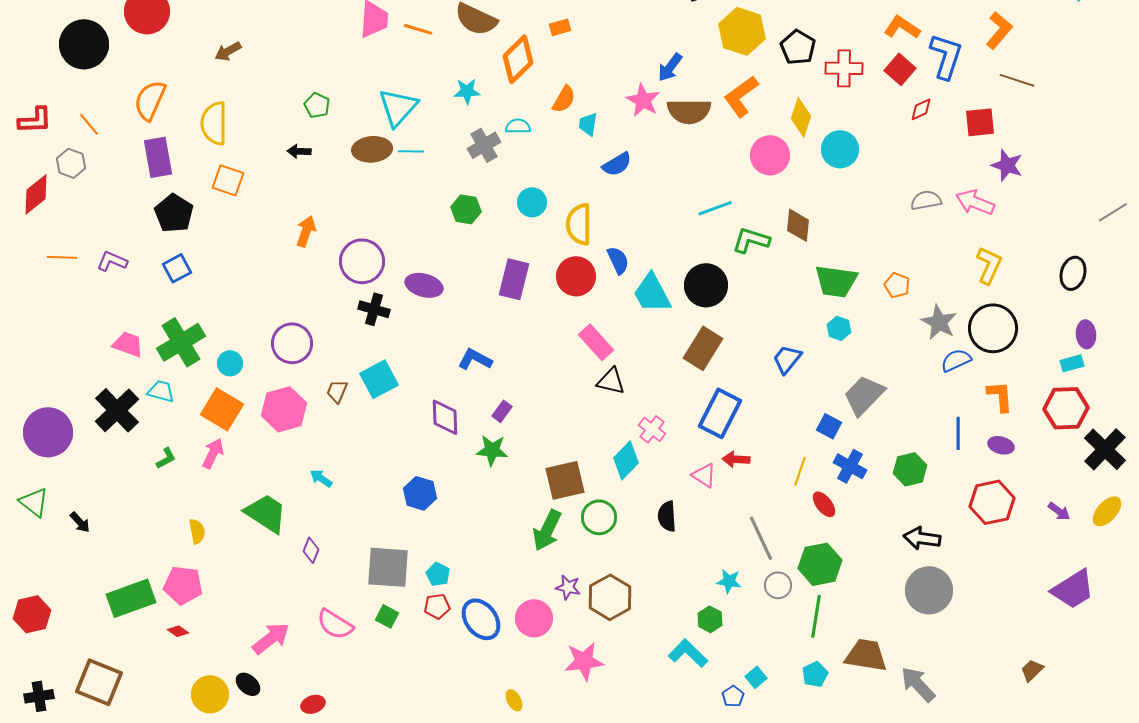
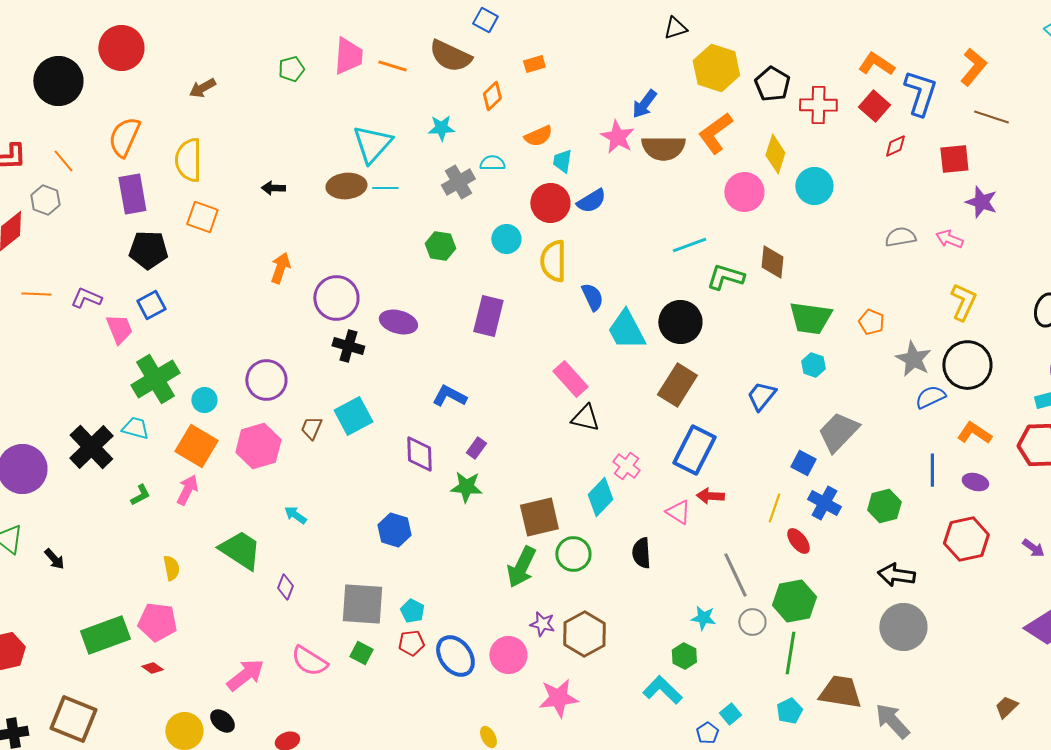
orange diamond: (518, 59) -> (492, 96), size x0.6
orange semicircle: (564, 99) -> (538, 136), turned 36
green pentagon: (317, 105) -> (291, 69), moved, turned 30
pink arrow: (975, 202) -> (949, 239), size x0.7
black pentagon: (174, 213) -> (148, 250), turned -30
red circle: (576, 276) -> (550, 203), moved
pink trapezoid: (128, 344) -> (119, 329), moved, turned 48
orange L-shape: (1000, 396) -> (974, 433), turned -52

